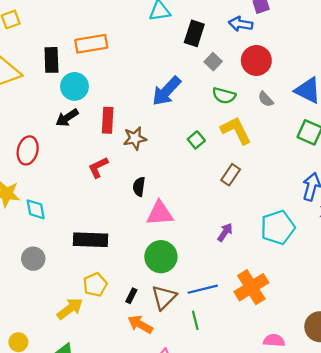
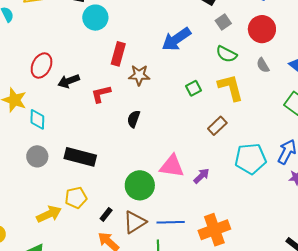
black arrow: (67, 118) -> (69, 81), moved
pink triangle: (160, 213) -> (172, 166), moved
cyan pentagon: (278, 227) -> (250, 159), moved
gray circle: (33, 259) -> (37, 156), moved

